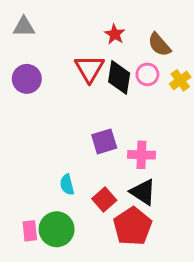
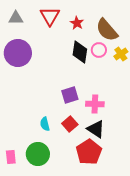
brown semicircle: (159, 45) -> (107, 30), size x1.4
red triangle: (89, 68) -> (50, 16), moved
purple circle: (27, 79) -> (18, 53), size x1.4
red square: (104, 199) -> (70, 124), moved
pink rectangle: (30, 231) -> (11, 157), moved

